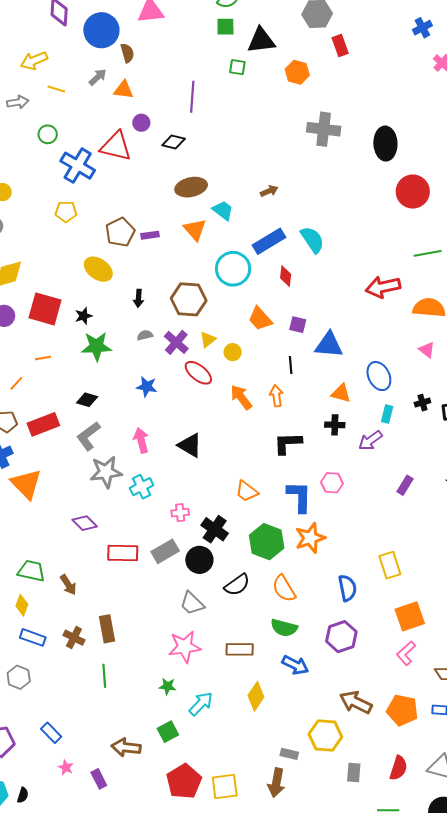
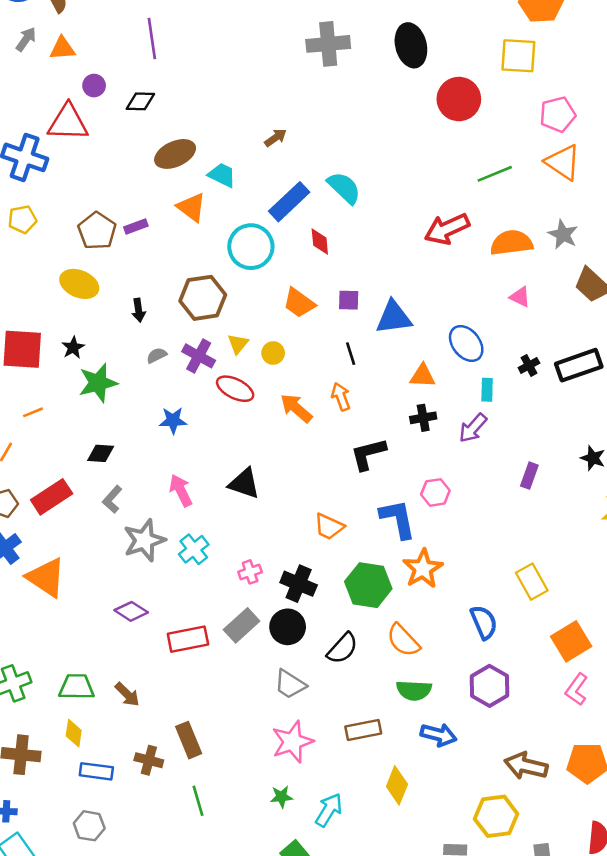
gray L-shape: (88, 436) -> (112, 499), size x0.7

